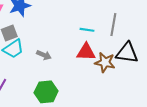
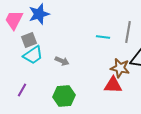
red triangle: (86, 52) -> (113, 85), moved

